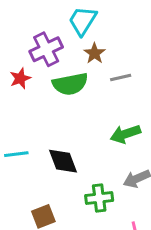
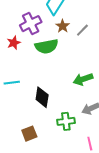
gray line: (121, 77) -> (82, 30), moved, turned -32
cyan line: (16, 154) -> (12, 83), moved
black diamond: (63, 161) -> (42, 97), turned 30

